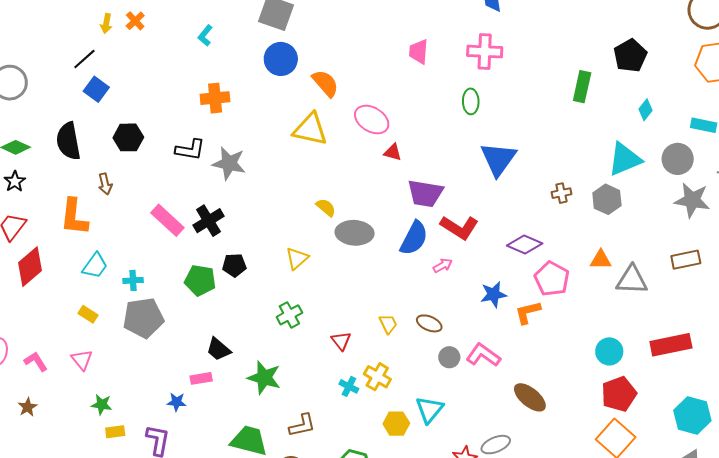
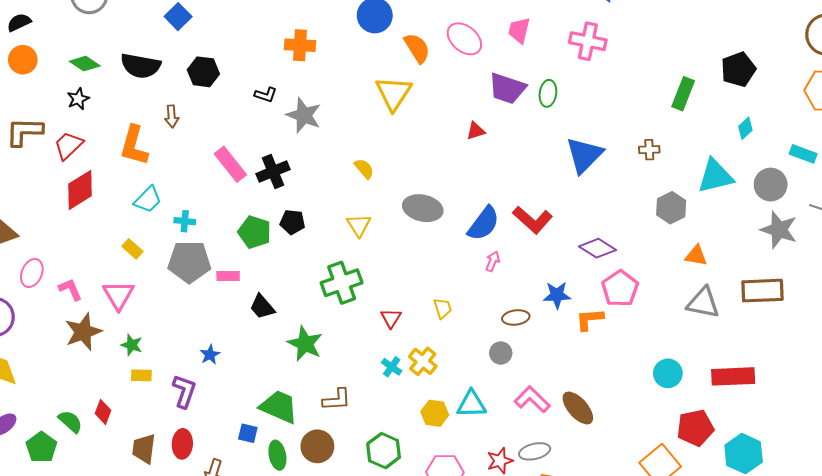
green ellipse: (471, 101) -> (548, 93), moved
pink ellipse: (372, 120) -> (464, 39), moved
yellow triangle: (310, 129) -> (394, 93), turned 42
black semicircle: (68, 141) -> (141, 66), turned -78
black L-shape: (190, 150) -> (266, 95), size x0.7
red triangle: (393, 152) -> (476, 131), turned -42
purple trapezoid: (425, 193) -> (507, 88), moved
brown cross: (561, 193) -> (649, 150), moved
gray hexagon: (607, 199) -> (671, 208), moved
yellow semicircle: (326, 207) -> (364, 169), moved
yellow triangle: (297, 258) -> (359, 225), turned -30
orange triangle: (601, 260) -> (696, 256), moved
brown rectangle: (686, 260) -> (762, 291), size x1.4
pink arrow: (443, 265) -> (493, 261), moved, turned -48
green cross: (289, 315) -> (342, 283), size x1.5
brown ellipse: (429, 323) -> (516, 317), moved, turned -40
pink L-shape: (483, 355) -> (532, 399), moved
pink triangle: (82, 360) -> (118, 295), size x1.4
pink rectangle: (201, 378) -> (228, 276), moved
red pentagon: (619, 394) -> (695, 428), moved
blue star: (177, 402) -> (210, 355), turned 30
brown star: (28, 407) -> (83, 332), moved, size x1.8
cyan triangle: (429, 410) -> (472, 404), turned 40

